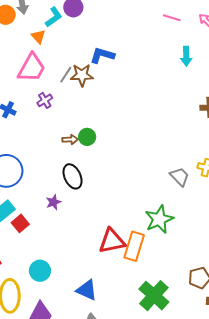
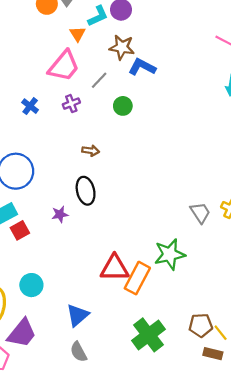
brown star: (82, 75) -> (122, 47), moved
green circle: (87, 137) -> (123, 106), moved
blue triangle: (87, 290) -> (78, 315), turned 45

